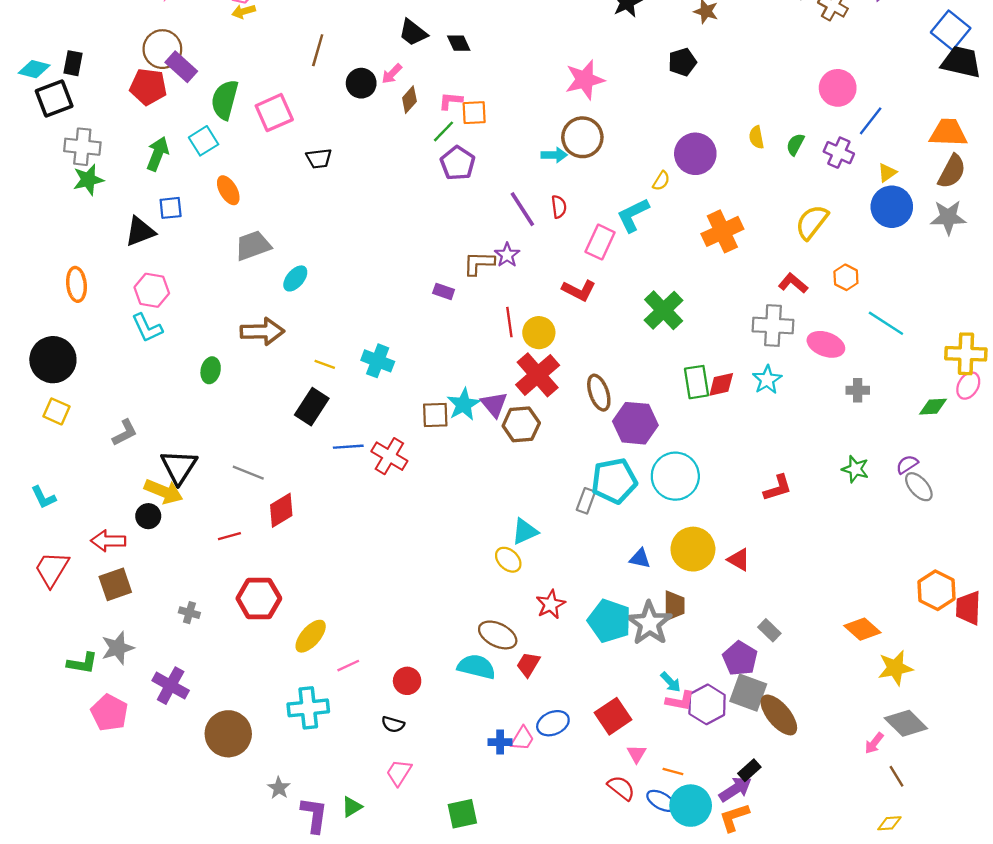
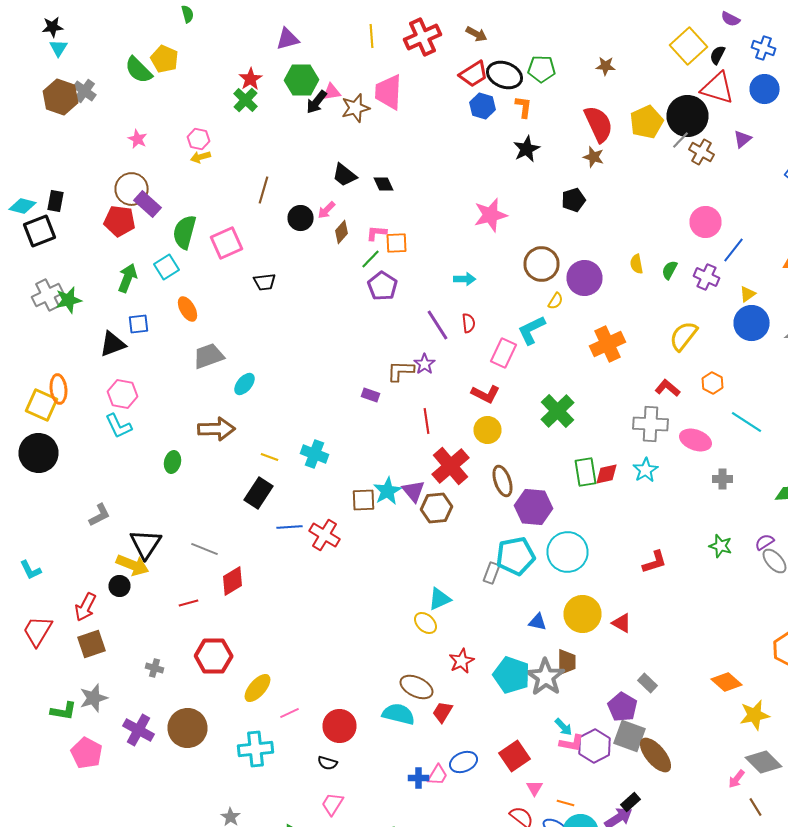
brown circle: (582, 137) -> (542, 264), moved
gray cross: (82, 147) -> (48, 295), moved, turned -32
yellow circle: (539, 333) -> (488, 430), moved
yellow square: (56, 411) -> (42, 405), moved, size x1.4
red arrow: (108, 541) -> (86, 607), turned -64
red circle: (407, 681) -> (340, 726), size x1.4
brown circle: (228, 734) -> (188, 728), moved

